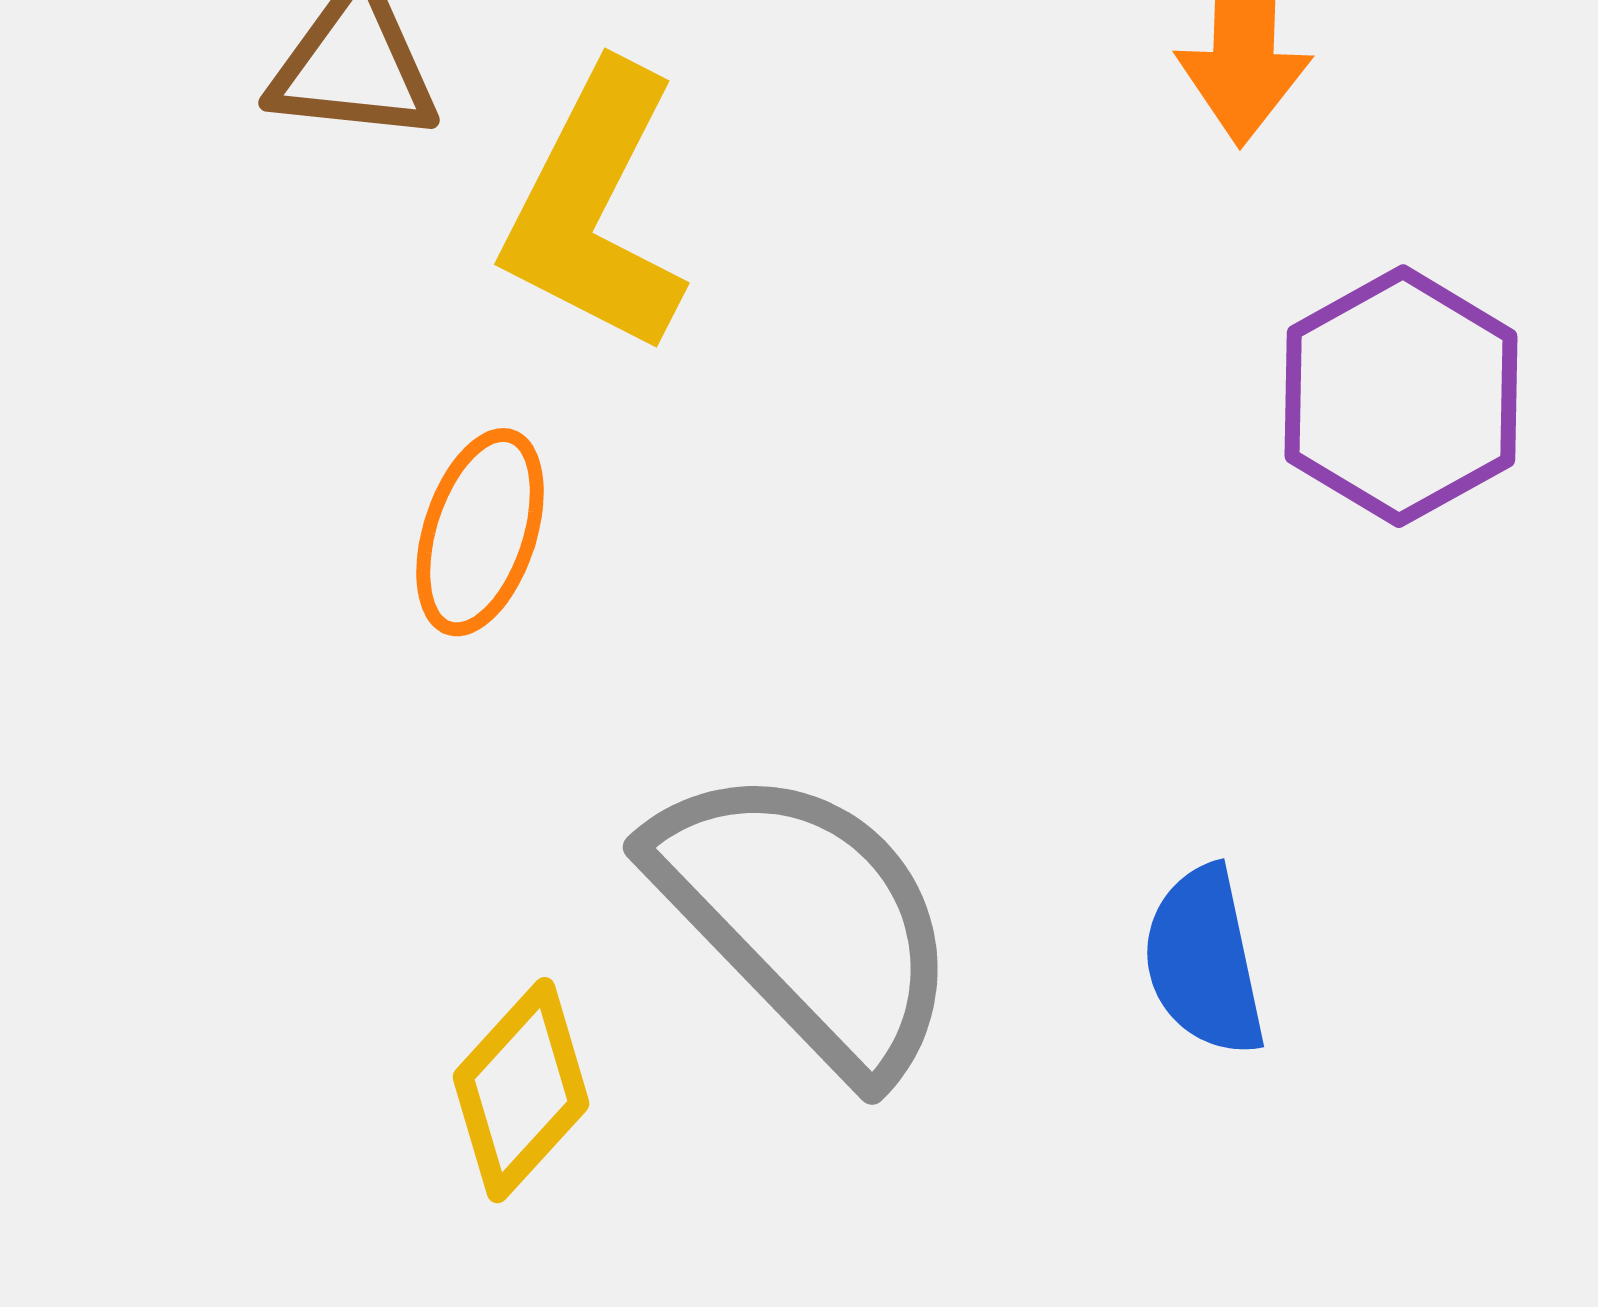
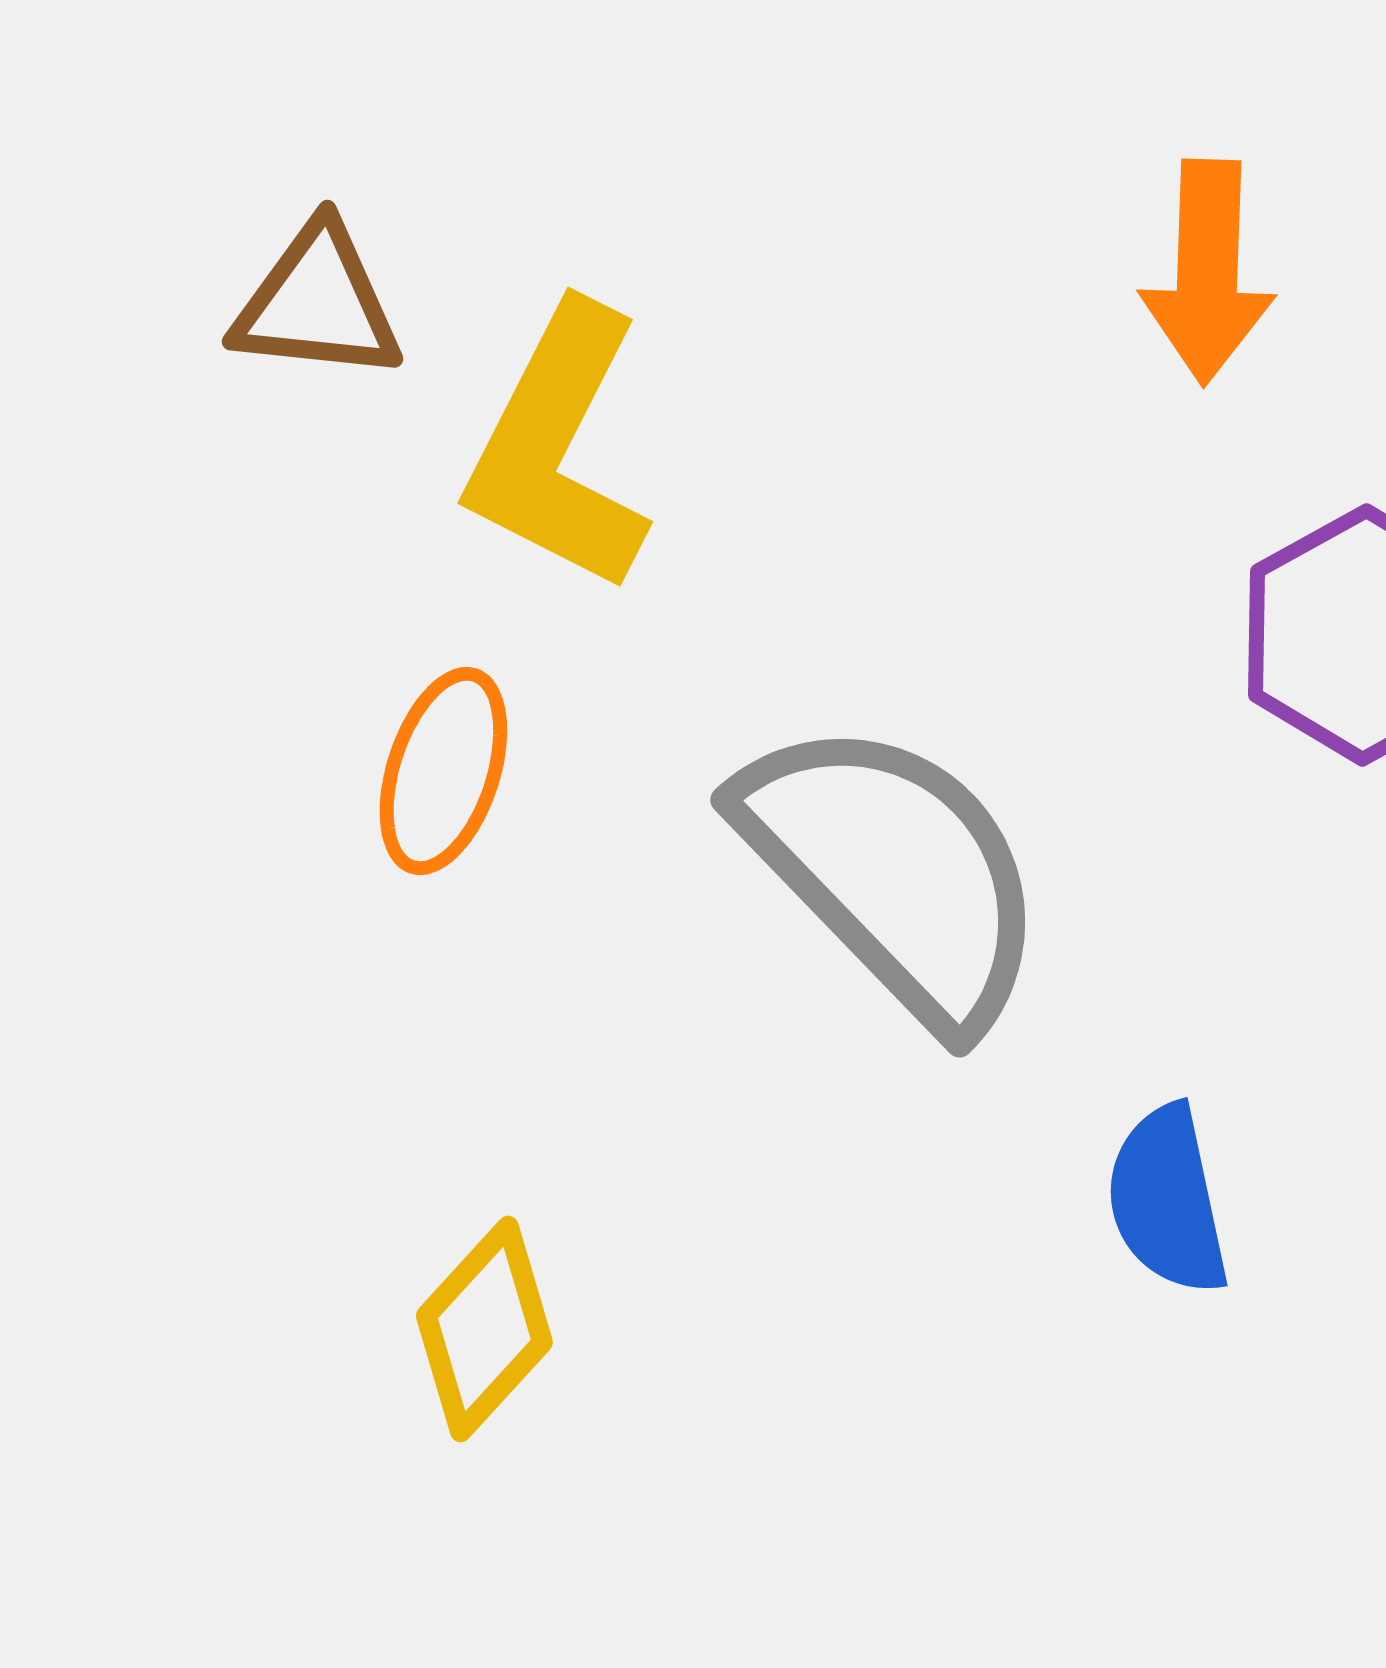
gray semicircle: (806, 919) -> (893, 872), moved

